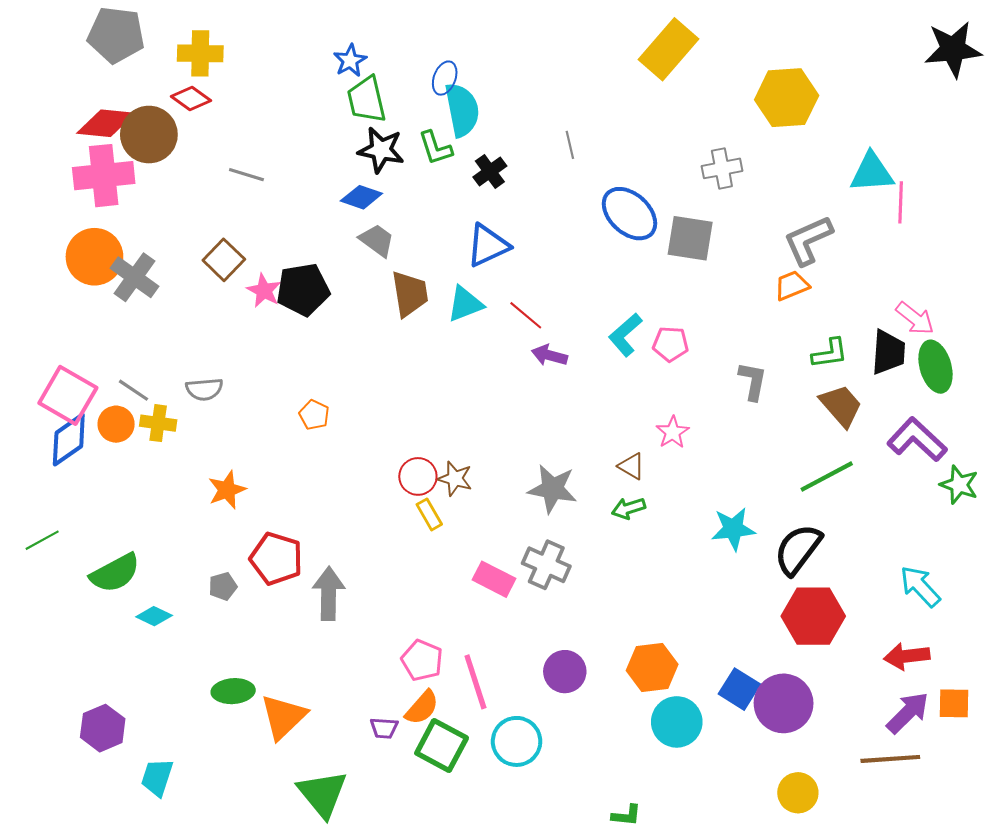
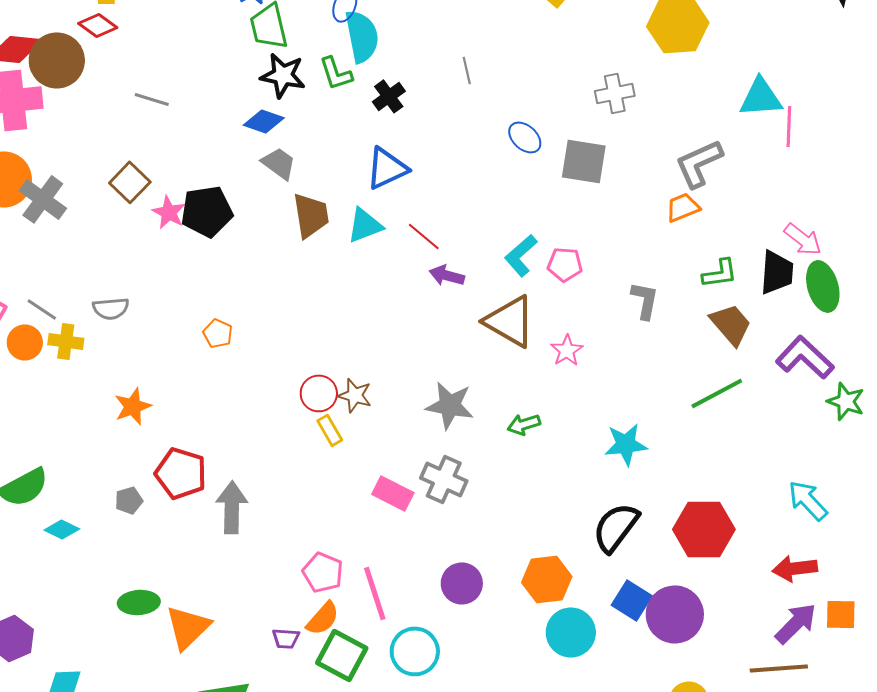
blue ellipse: (629, 214) -> (525, 137), size x0.6
brown triangle: (632, 466) -> (510, 321), moved, size x2.0
black semicircle: (798, 549) -> (616, 527), moved

